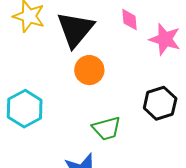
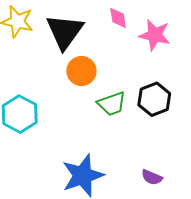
green trapezoid: (107, 128) -> (112, 104), moved

